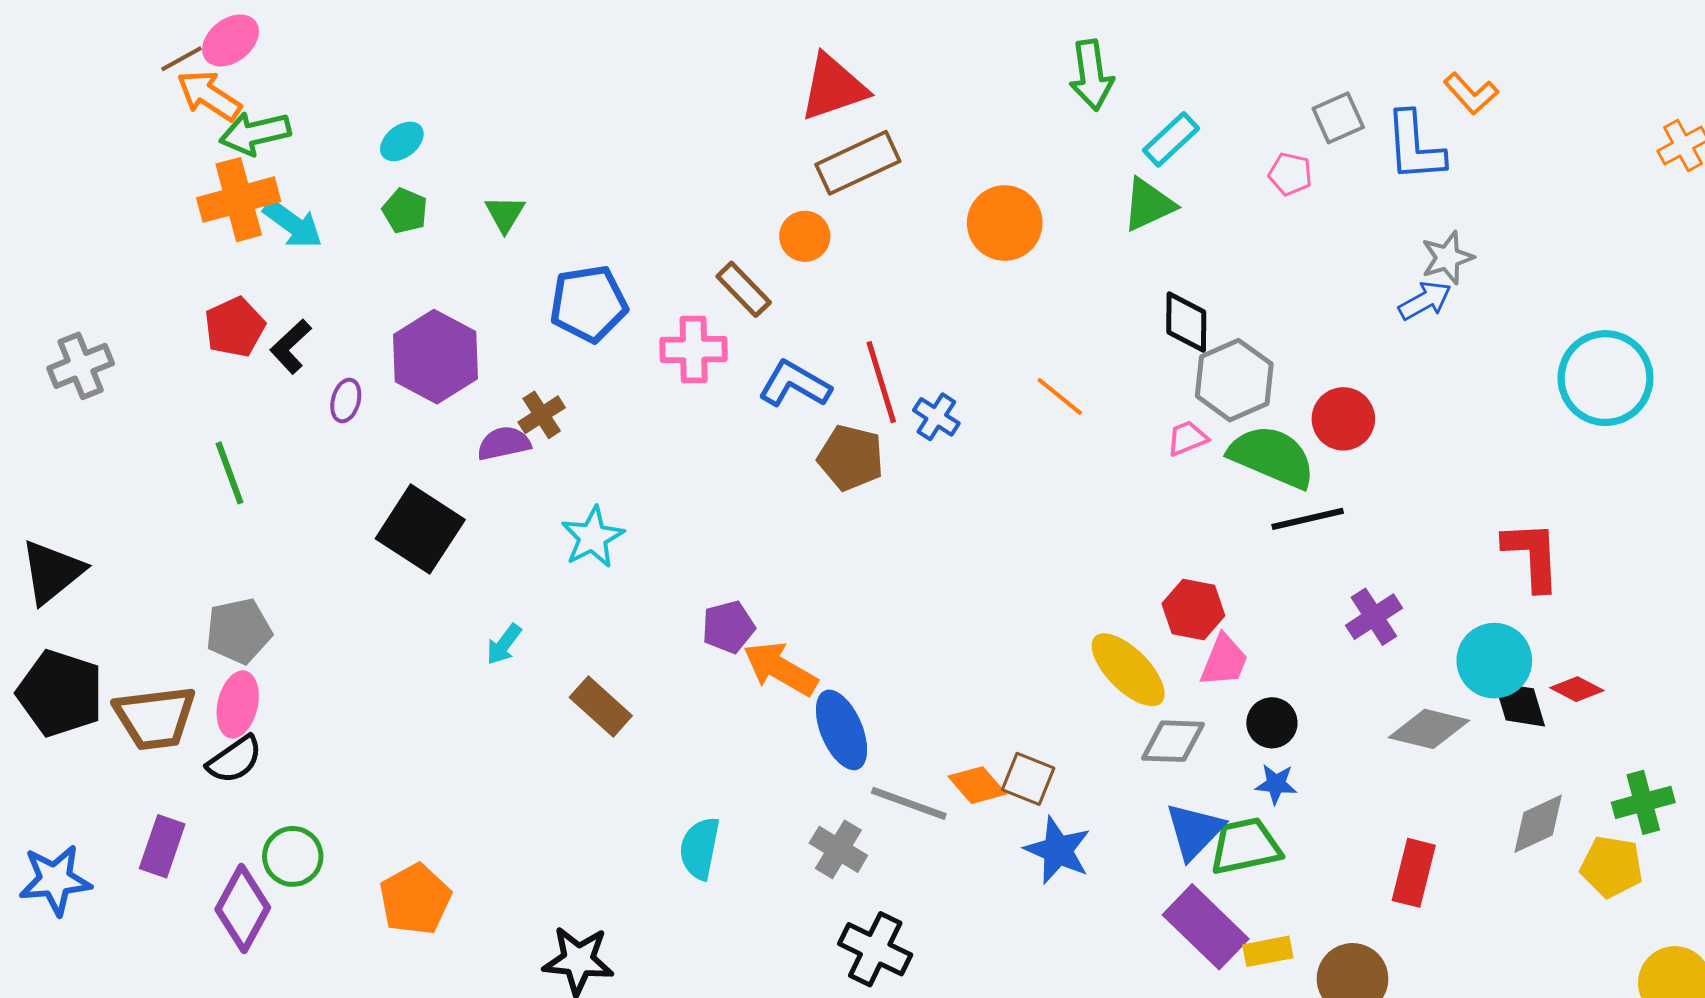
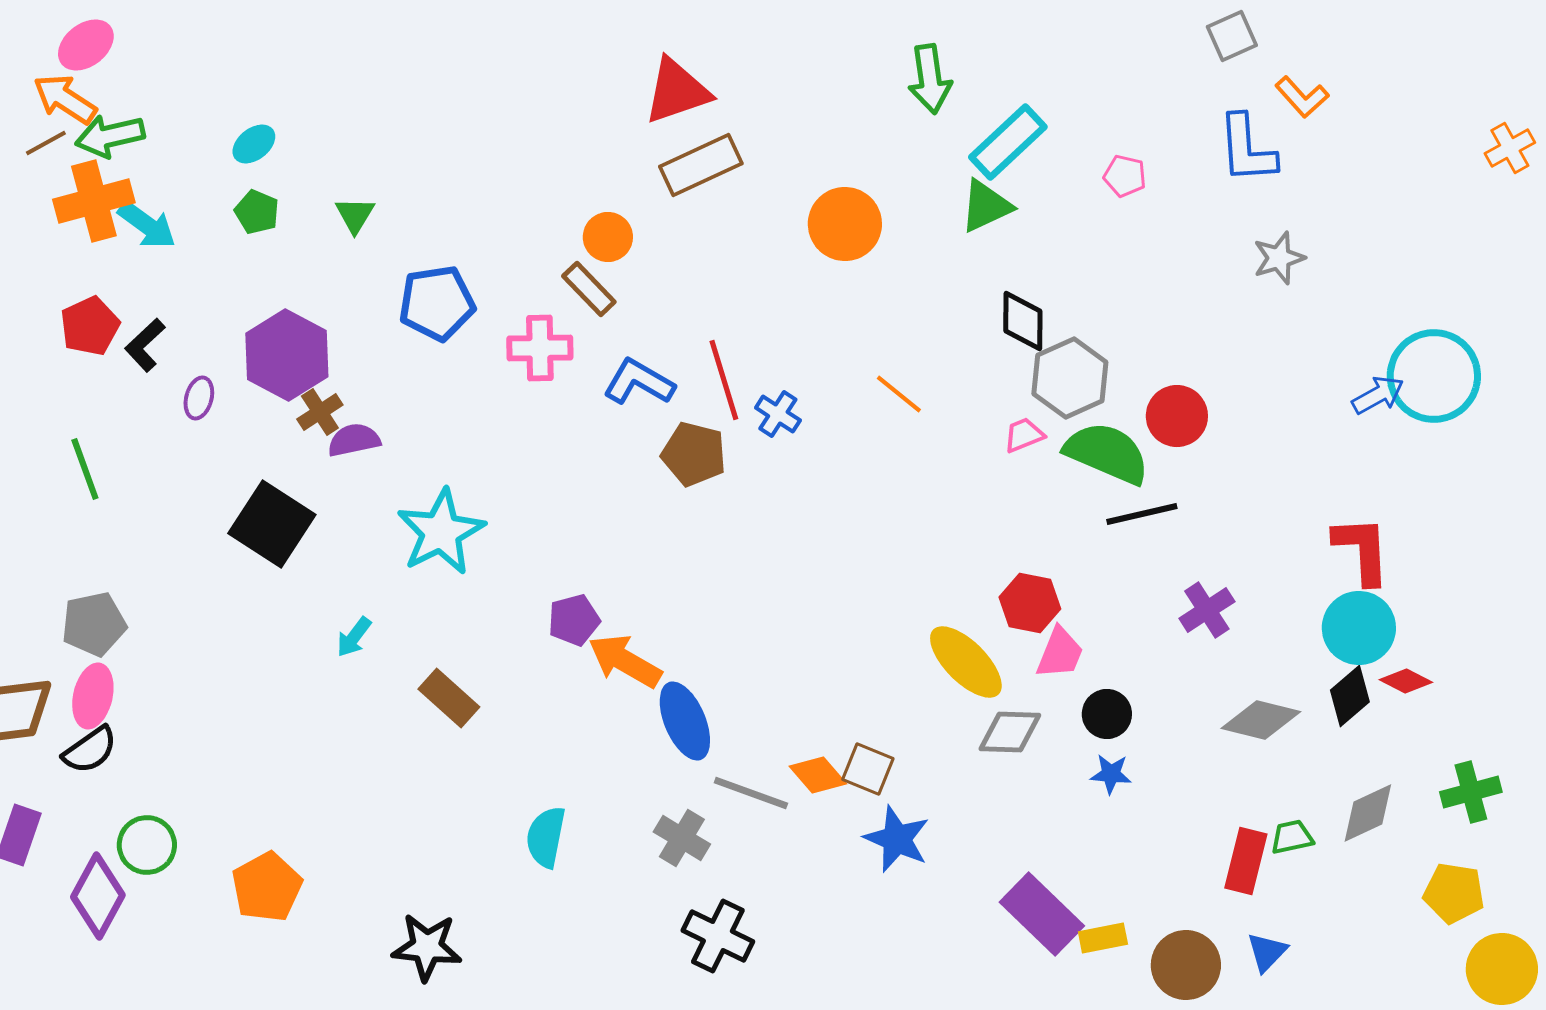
brown line: (182, 59) -> (46, 143), moved
gray square: (1338, 118) -> (1232, 36), moved
cyan rectangle: (1171, 139) -> (1008, 142), size x1.4
orange circle: (805, 236) -> (608, 237), moved
blue arrow: (1425, 301) -> (1378, 395), moved
brown cross: (542, 415) -> (320, 412), moved
cyan star: (593, 537) -> (441, 532), size x1.4
cyan circle: (1494, 661) -> (1359, 628), moved
black diamond: (1520, 704) -> (1350, 696), turned 66
blue triangle: (1194, 831) -> (1267, 952), moved, size x0.7
green trapezoid: (1245, 846) -> (1292, 837), moved, size x0.6
yellow pentagon: (1612, 867) -> (1454, 893), moved

